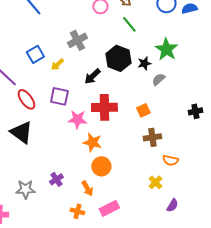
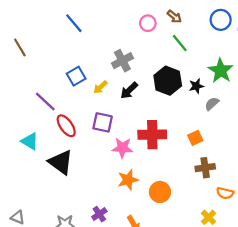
black arrow: (92, 76) -> (129, 90), moved
orange star: (92, 142) -> (128, 180), moved, turned -30
orange circle: (101, 166) -> (160, 192), moved

